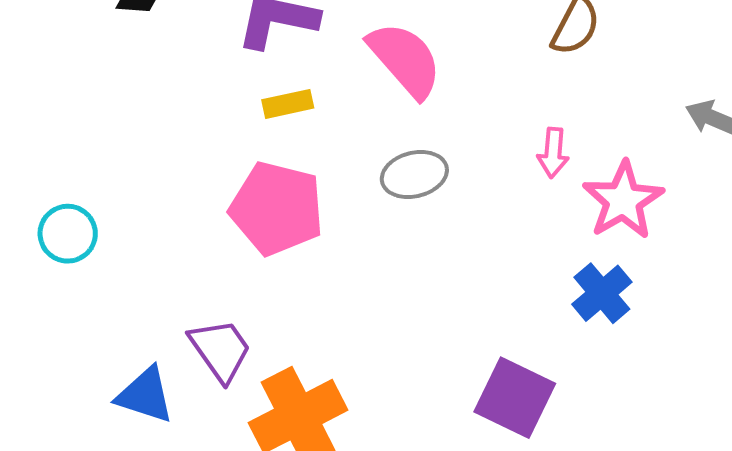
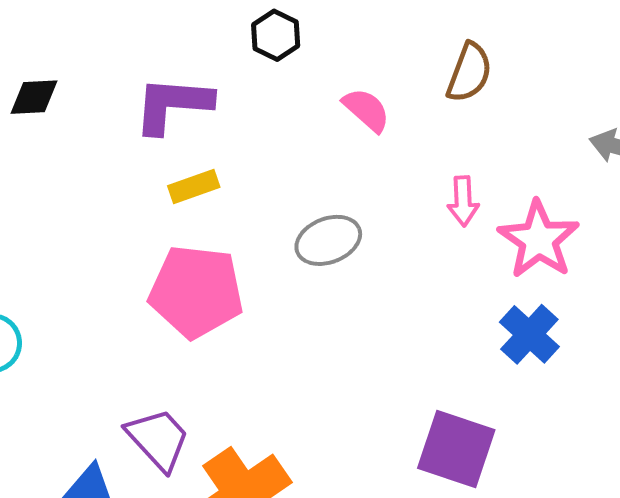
pink semicircle: (405, 60) -> (366, 110), moved, size x0.6

